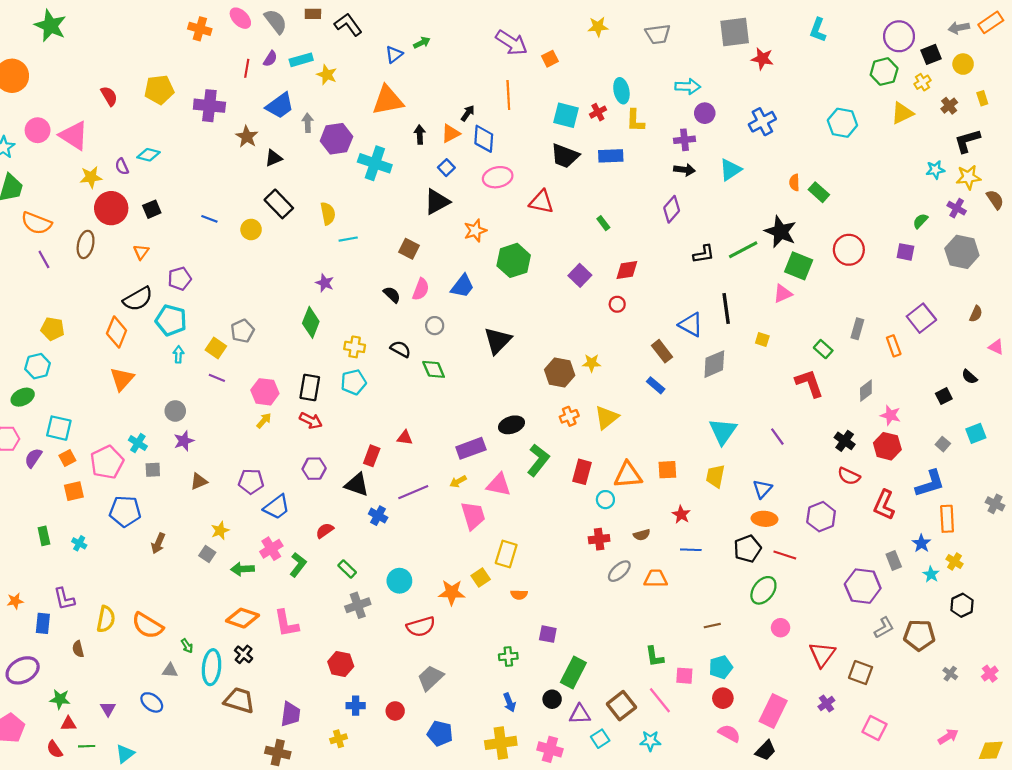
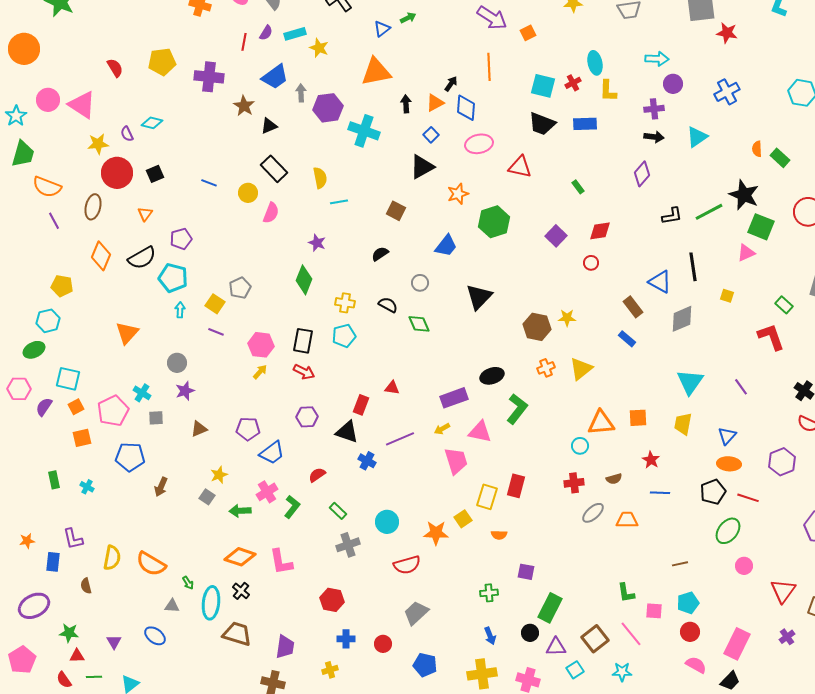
pink semicircle: (421, 289) -> (271, 213), moved
black semicircle: (392, 295) -> (380, 254), turned -78
orange diamond: (117, 332) -> (101, 256), moved
red rectangle: (582, 472) -> (516, 486), moved

